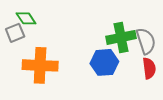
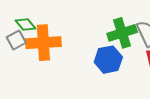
orange cross: (40, 65) -> (43, 43), moved

